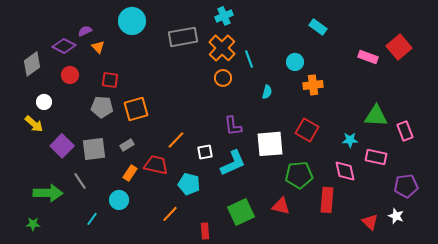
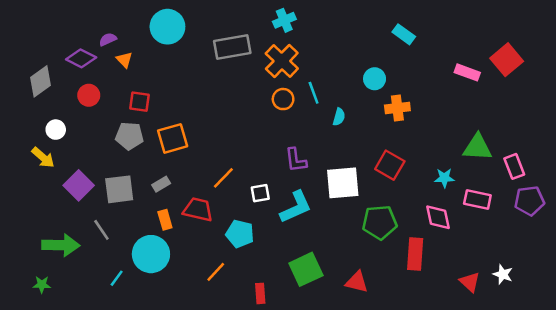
cyan line: (249, 59) -> (314, 93), moved
orange rectangle: (130, 173) -> (165, 220), turned -49
purple pentagon: (406, 186) -> (530, 201), moved
cyan circle: (119, 200) -> (151, 254), size x1.5
red triangle: (281, 206) -> (357, 282), moved

